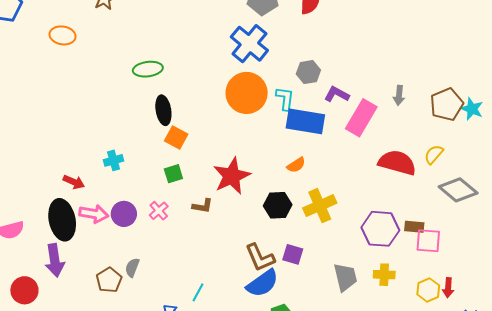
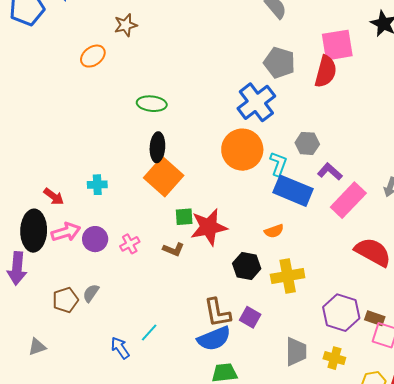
orange ellipse: (63, 35) -> (93, 56), moved, turned -60
orange square: (176, 137) -> (164, 177), size x1.6
green square: (173, 174) -> (184, 217), moved
pink arrow: (94, 214) -> (66, 232), turned -40

